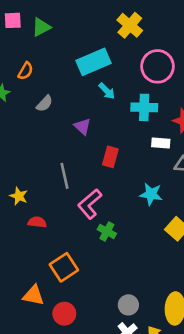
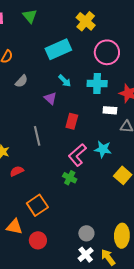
green triangle: (41, 27) -> (30, 16), moved, turned -42
cyan arrow: (107, 91) -> (65, 81), moved
pink L-shape: (90, 204) -> (77, 155), moved
red semicircle: (37, 222) -> (17, 171), turned -32

